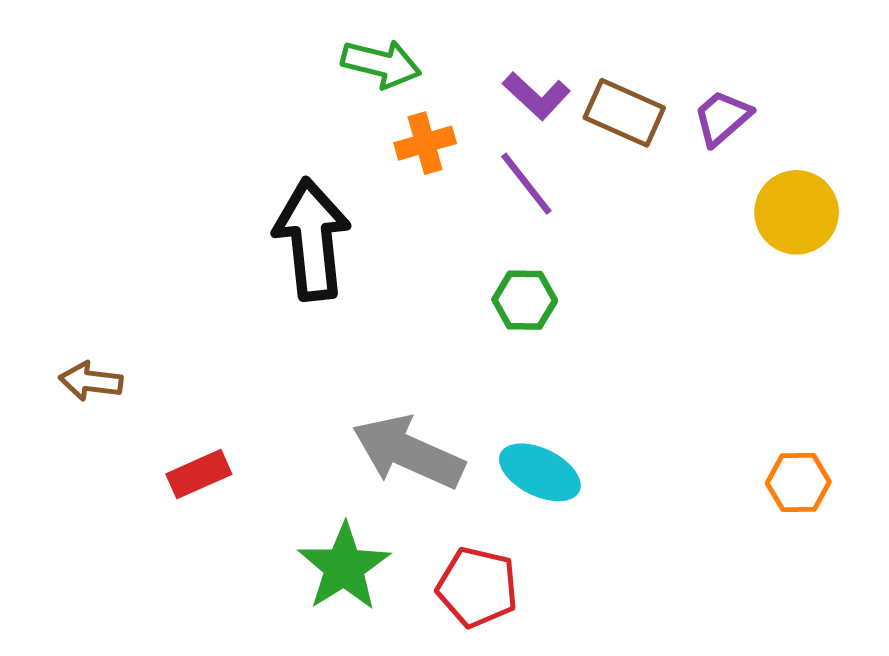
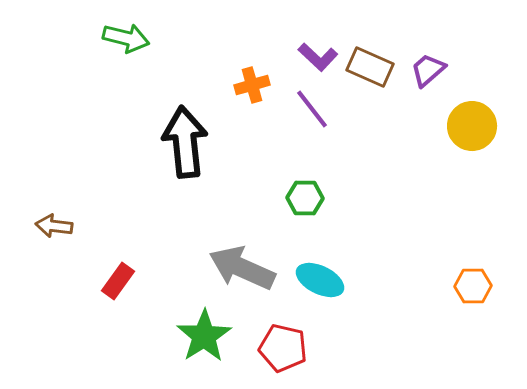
green arrow: (381, 64) -> (126, 38), moved
green hexagon: (525, 300) -> (305, 198), moved
red rectangle: (199, 474) -> (118, 281), turned -30

